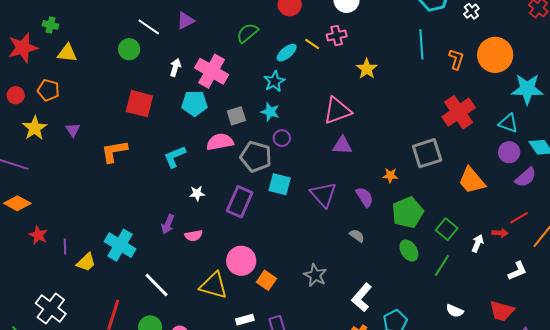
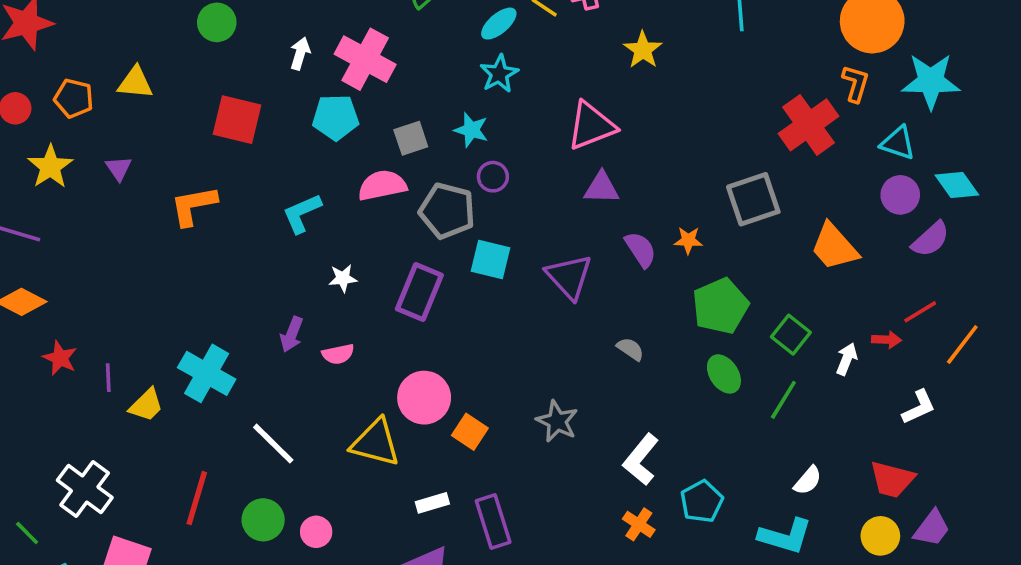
yellow triangle: (67, 53) -> (135, 83), moved
orange L-shape: (456, 59) -> (856, 83), moved
cyan star: (274, 81) -> (499, 74), moved
purple semicircle: (365, 197) -> (641, 249), moved
white semicircle: (455, 311) -> (808, 481), turned -72

